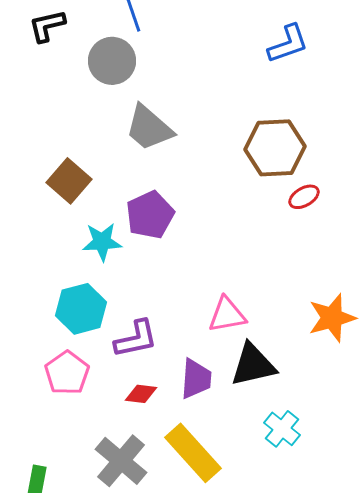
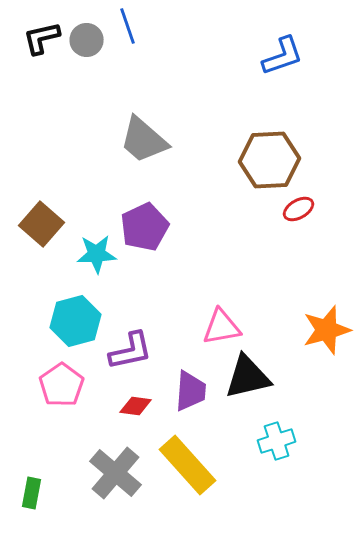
gray circle: (112, 61) -> (87, 40), moved, size x0.7
brown square: (69, 181) -> (42, 224), moved
cyan cross: (282, 429) -> (277, 441), turned 33

